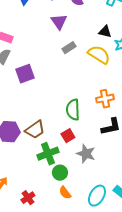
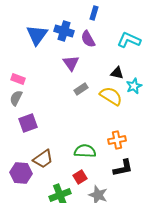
purple square: (25, 74) -> (28, 123), moved
green semicircle: (73, 110) -> (85, 151), turned 95
brown trapezoid: (35, 130) -> (43, 159), moved

